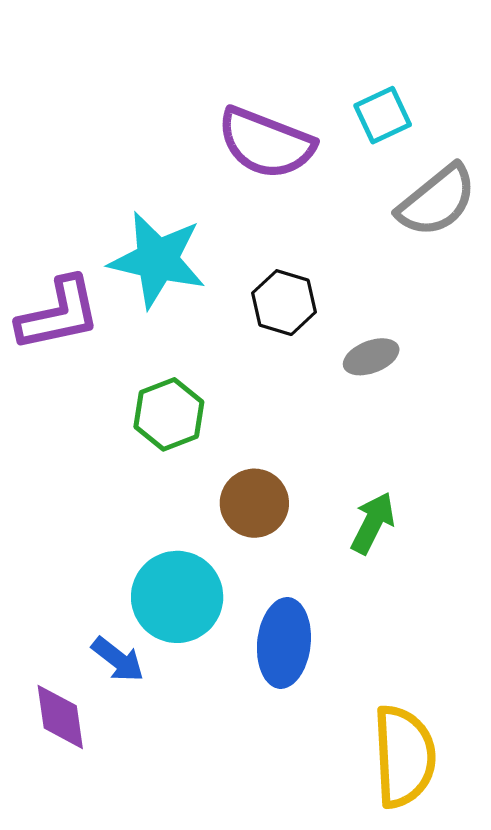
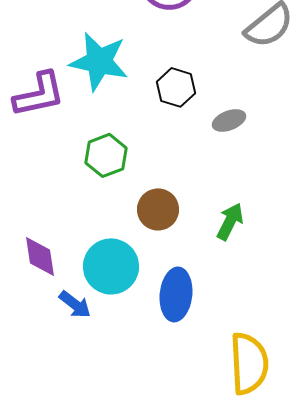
purple diamond: (60, 717) -> (40, 256), moved

